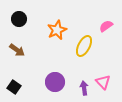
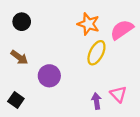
pink semicircle: (106, 26) -> (122, 30), size x1.5
orange star: (57, 30) -> (88, 24), moved, turned -30
purple circle: (55, 82) -> (49, 76), moved

